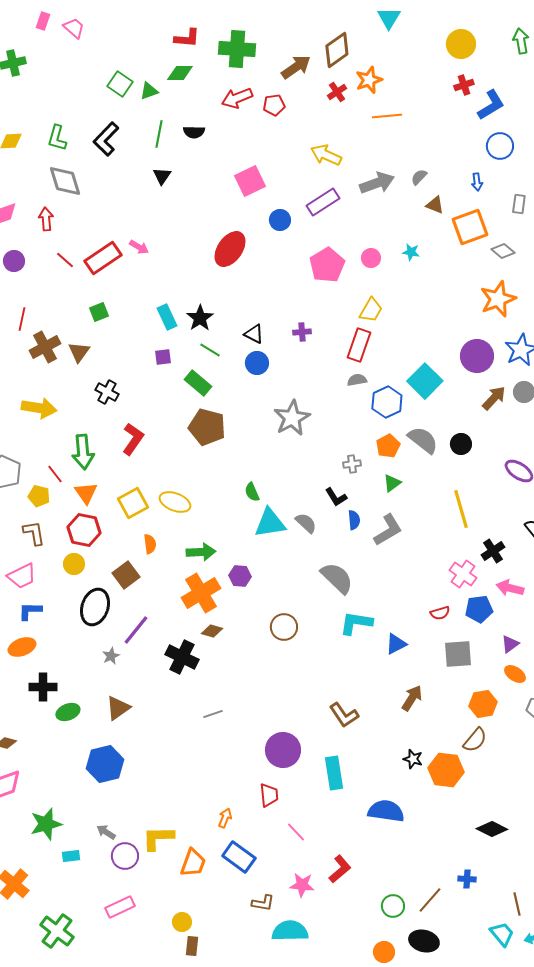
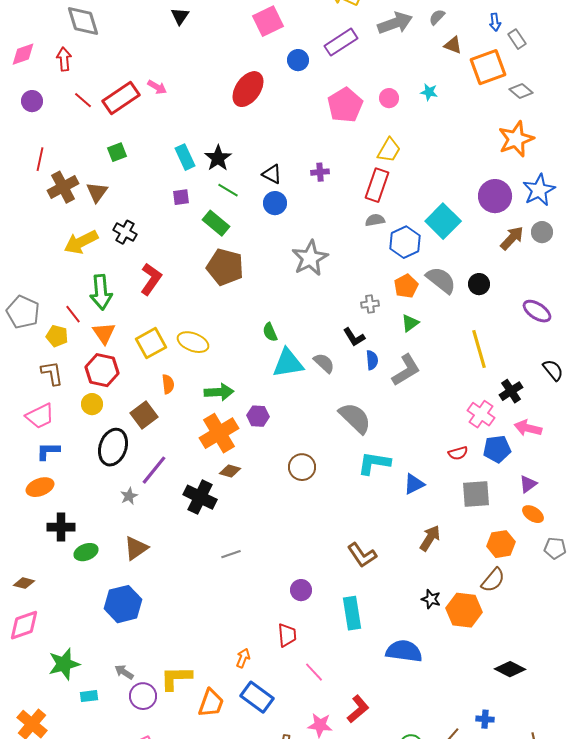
gray rectangle: (519, 204) -> (517, 39), moved, turned -42
yellow arrow: (39, 408) -> (81, 242), moved, turned 144
purple circle: (283, 750) -> (301, 590), size x0.6

